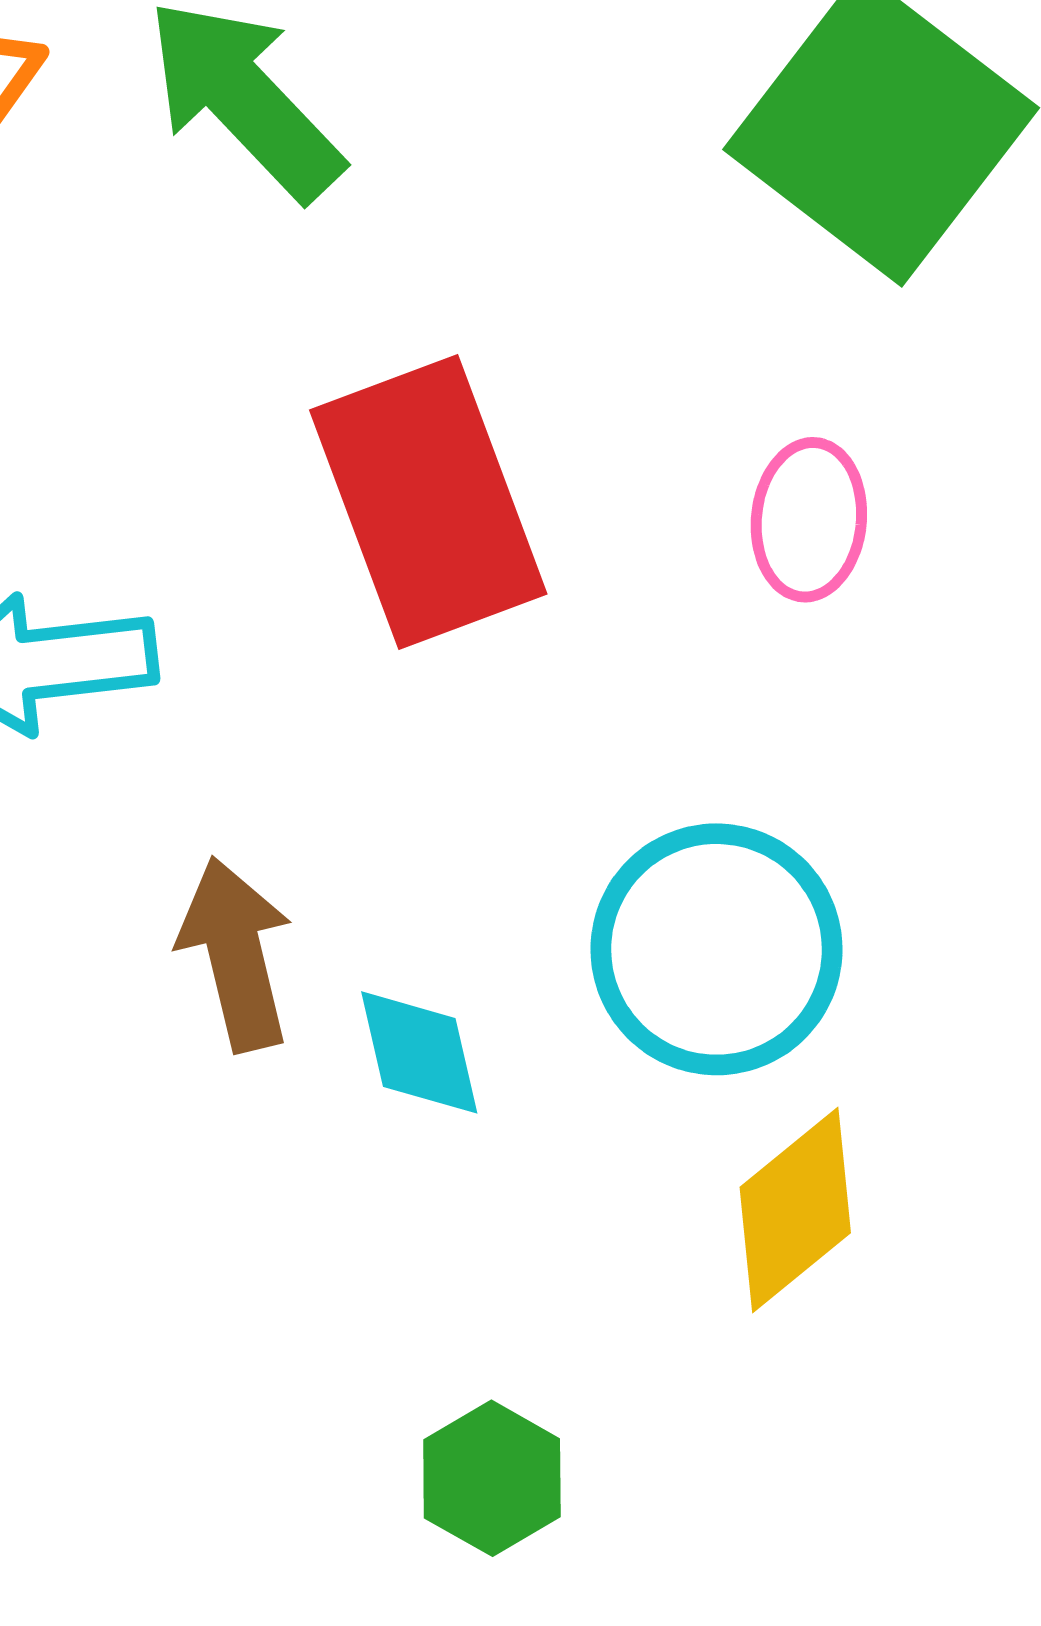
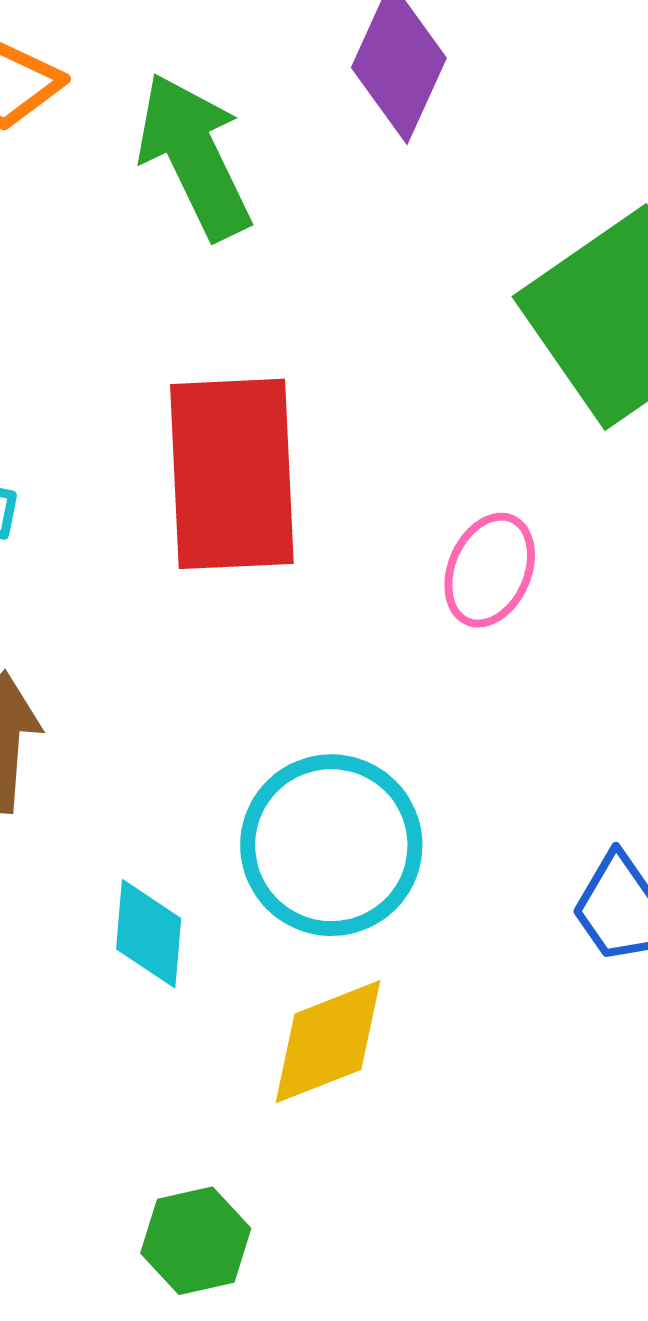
cyan diamond: (419, 1052) -> (149, 934), moved
green hexagon: (492, 1478) -> (196, 1241), moved

